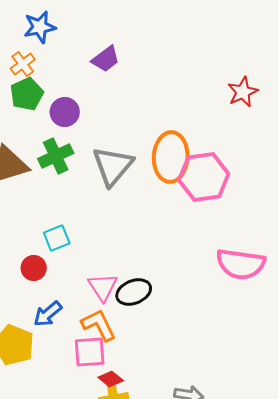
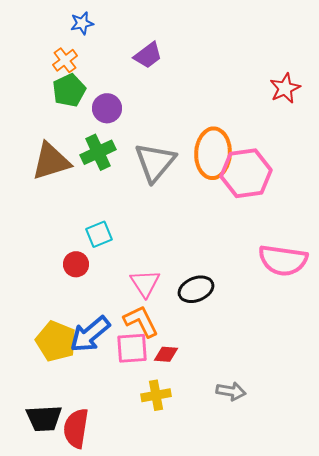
blue star: (40, 27) -> (82, 23), size x0.7
black ellipse: (134, 292) -> (196, 289), moved
blue arrow: (48, 314) -> (90, 334), moved, size x1.4
red diamond: (111, 379) -> (166, 354), moved, turned -35

